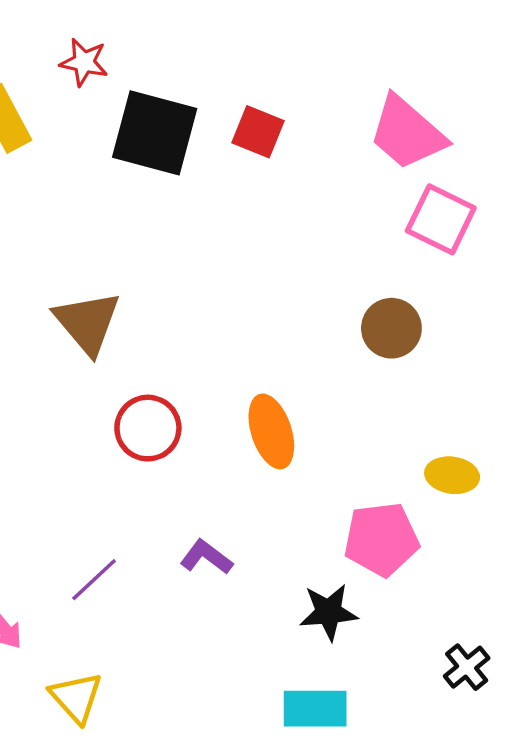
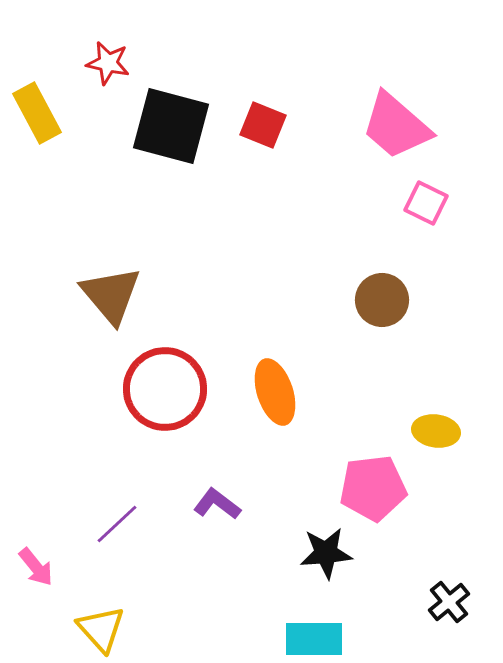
pink square: (441, 219) -> (426, 203), size x0.7
red circle: (148, 428) -> (165, 389), size x1.4

